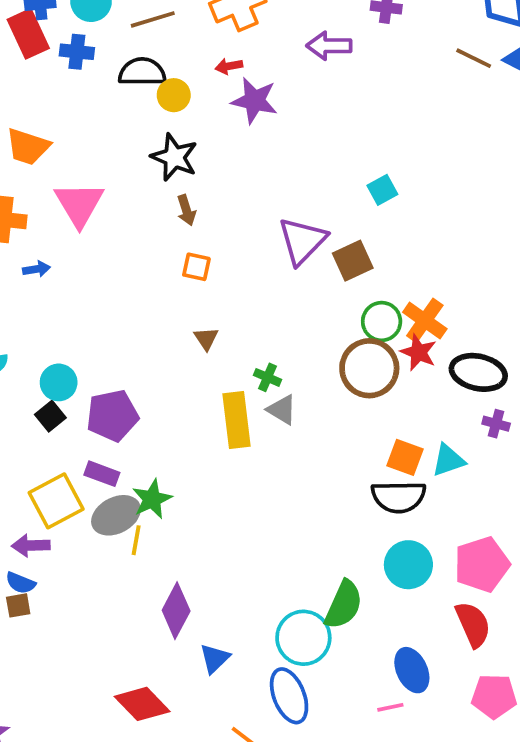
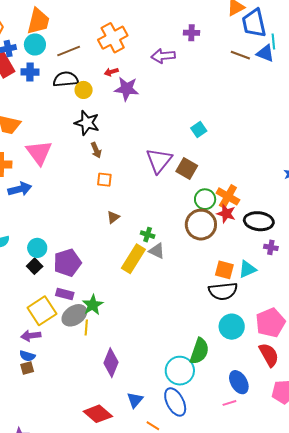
brown square: (353, 261) -> (187, 168), turned -30
blue arrow: (37, 269) -> (20, 189), size x1.6
brown triangle: (206, 338) -> (113, 217), turned 32
yellow rectangle: (237, 420) -> (133, 259), turned 44
blue triangle: (215, 658) -> (135, 400), moved

